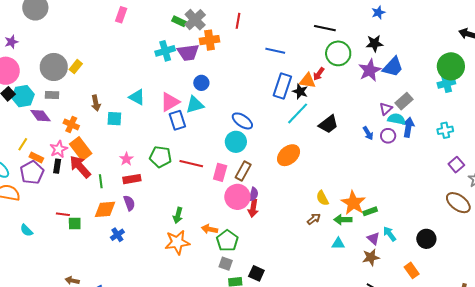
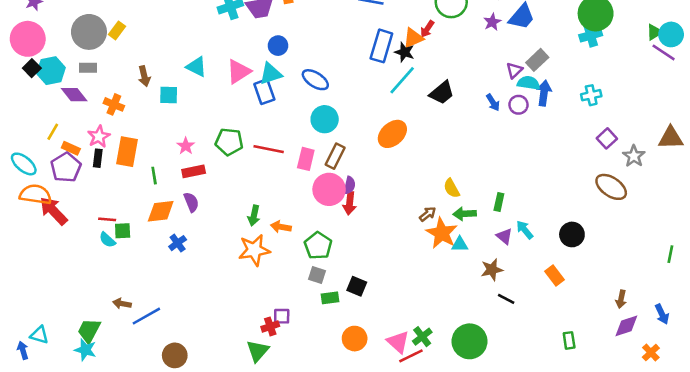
purple star: (370, 70) -> (492, 22), size x0.6
orange triangle: (307, 81) -> (413, 38), turned -30
blue rectangle: (177, 120) -> (264, 92), moved
blue ellipse: (242, 121) -> (315, 80), moved
orange rectangle: (81, 149) -> (127, 152), moved, turned 50
red arrow: (80, 167) -> (53, 211), moved
yellow semicircle: (322, 198) -> (452, 188), moved
orange star: (353, 203) -> (442, 233), moved
green rectangle: (370, 211) -> (499, 202), turned -56
orange arrow: (210, 229) -> (281, 227), moved
cyan semicircle: (26, 230) -> (107, 240), moved
brown star: (371, 257) -> (492, 270), moved

